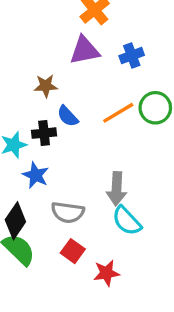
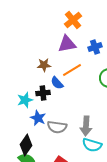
orange line: (118, 113) -> (72, 70), moved
gray semicircle: (68, 212) -> (57, 127), moved
cyan semicircle: (127, 221) -> (92, 145), turned -30

